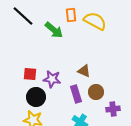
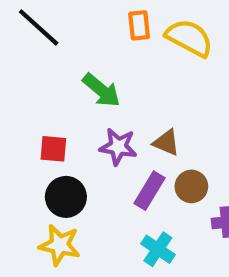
green arrow: (54, 30) -> (101, 90), moved
purple star: (52, 79) -> (118, 147), moved
purple rectangle: (76, 94) -> (150, 191), turned 48

